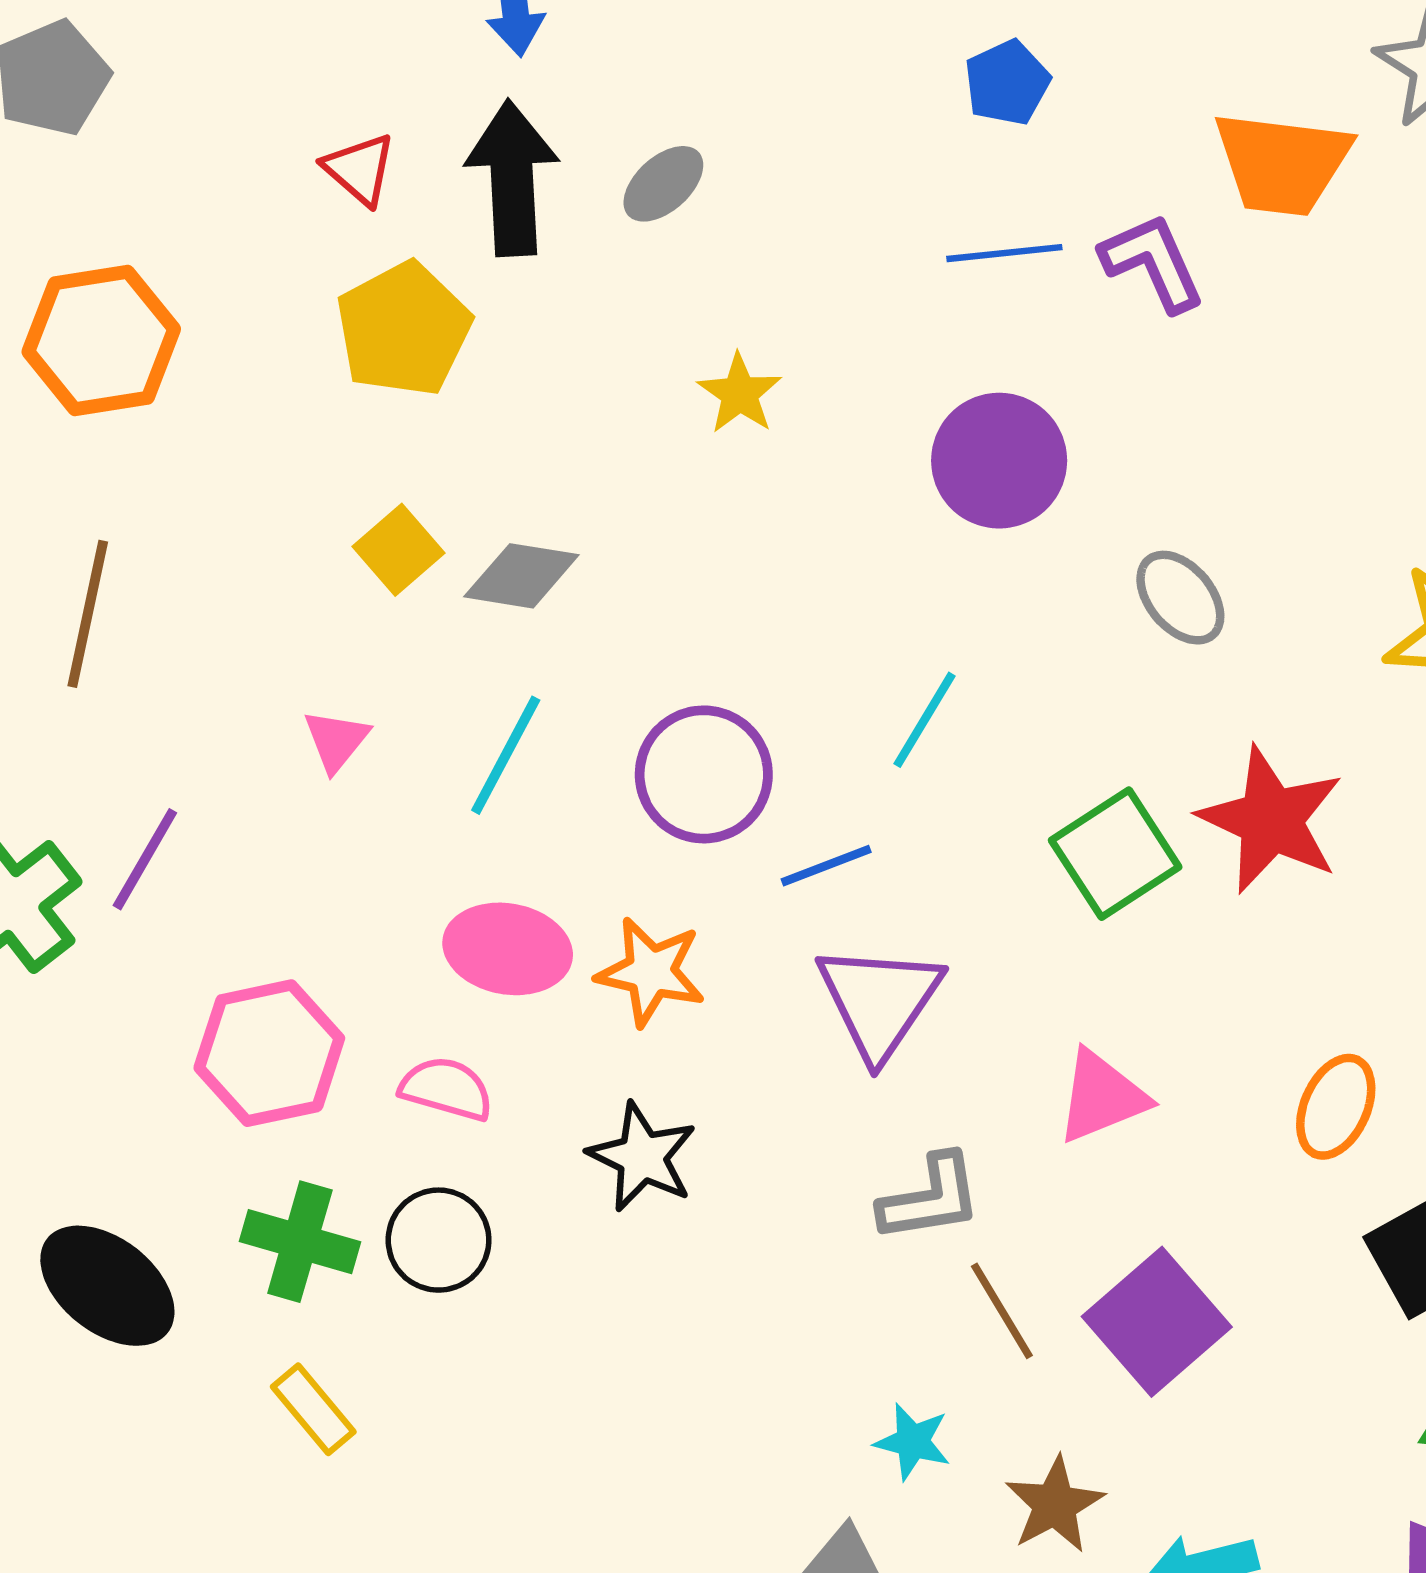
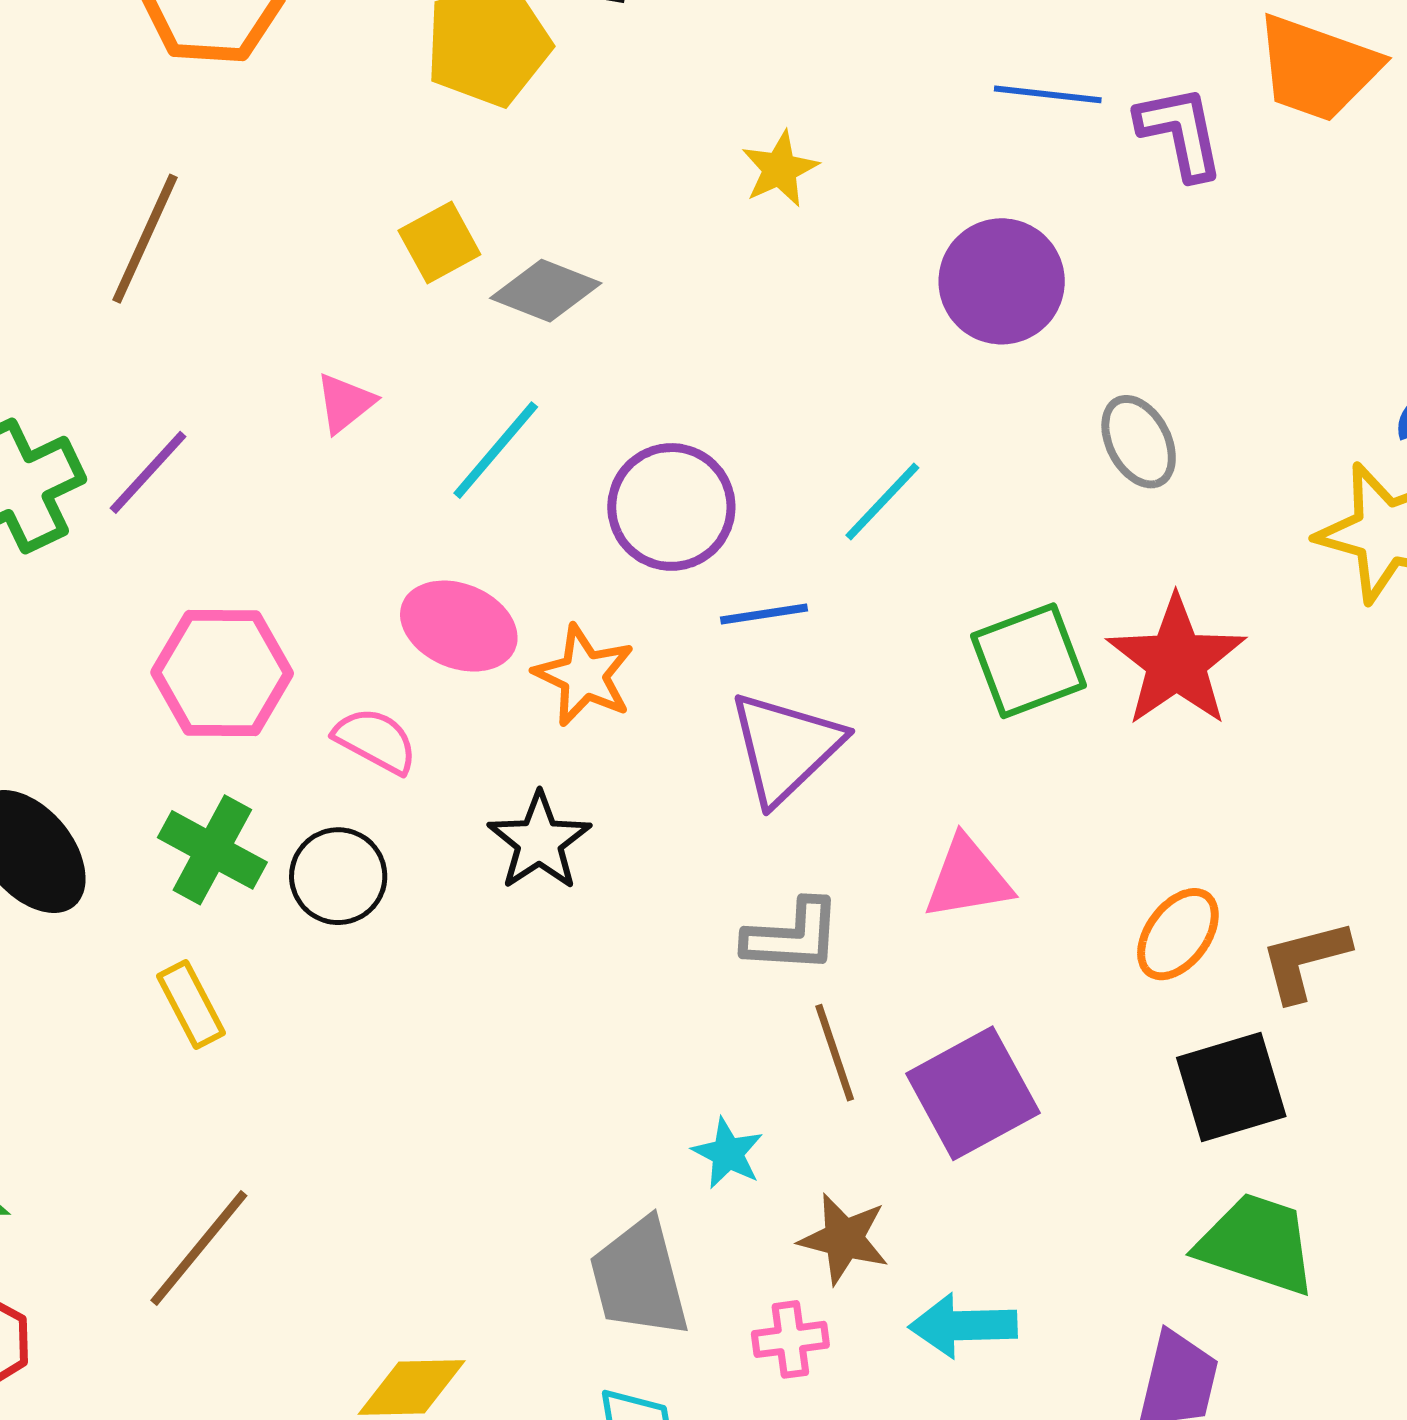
brown star: (1055, 1505) -> (844, 1239), turned 30

